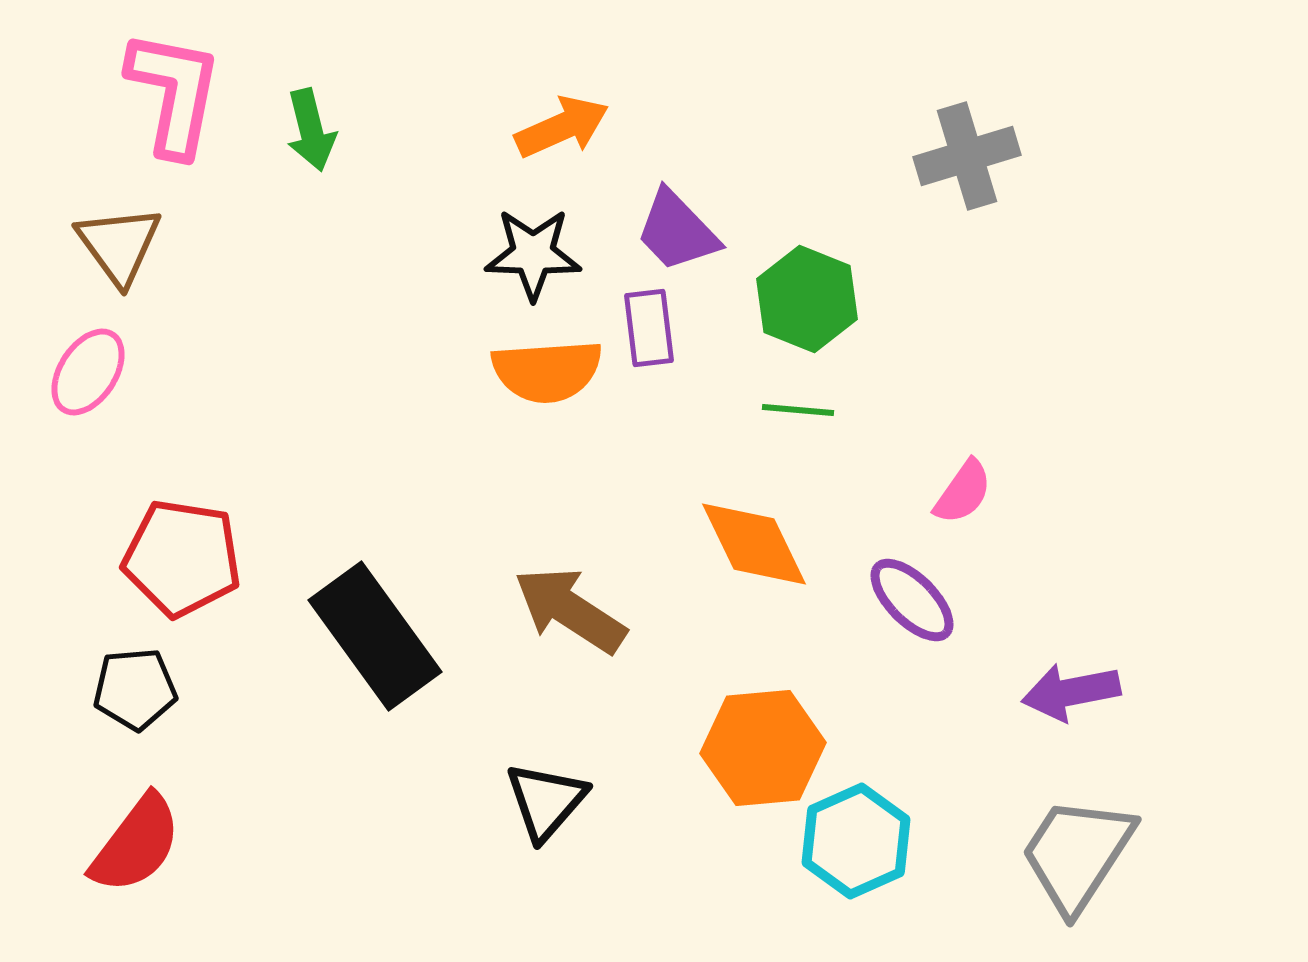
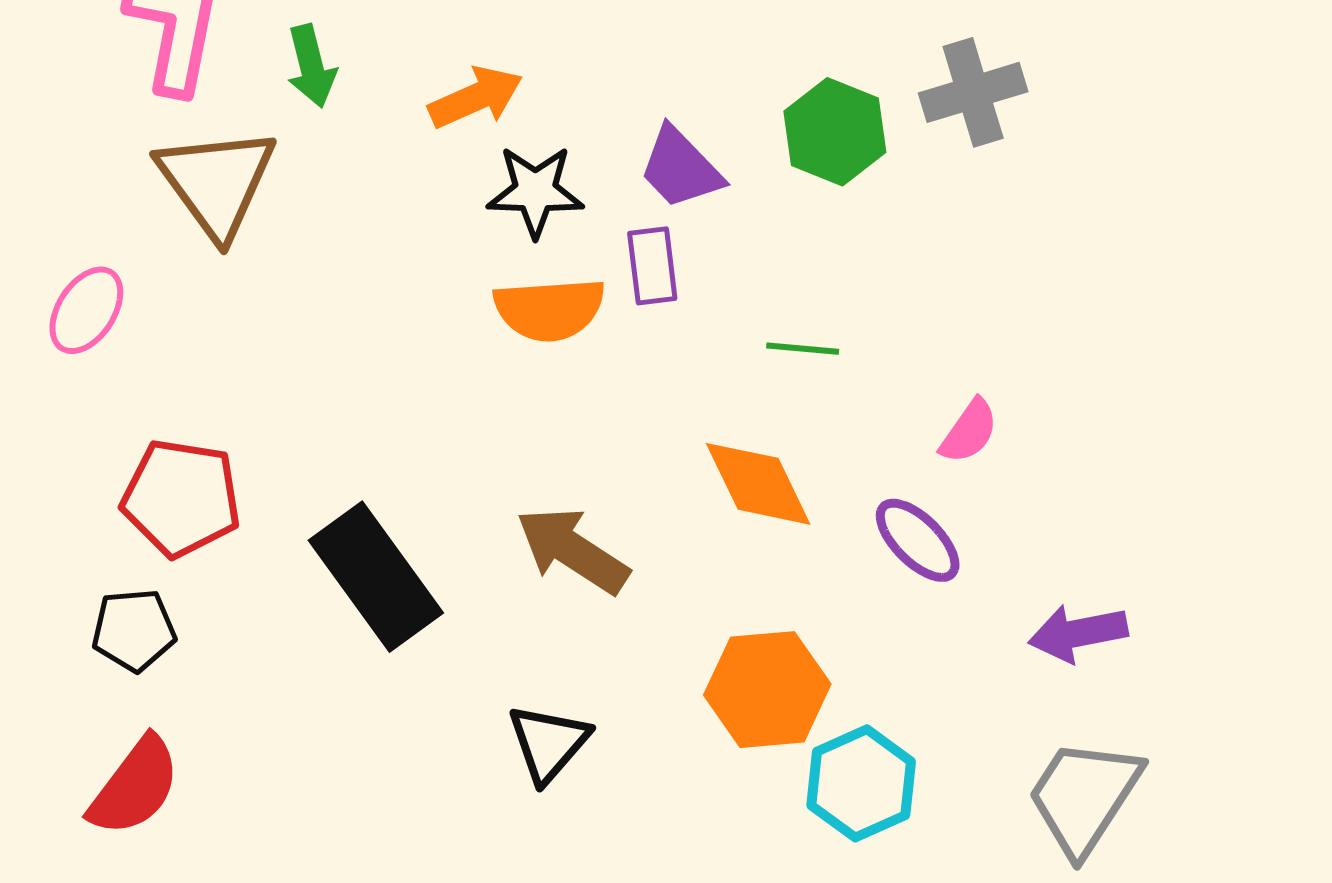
orange arrow: (562, 127) -> (476, 97), moved
brown triangle: (119, 245) -> (216, 182), moved, size x1.4
green hexagon: (807, 299) -> (835, 132), moved

